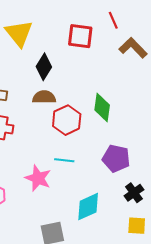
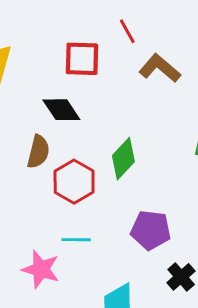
black diamond: (44, 67) -> (61, 110), moved, turned -60
brown semicircle: (44, 97) -> (38, 152), turned 110
green diamond: (102, 108) -> (123, 159), turned 40

